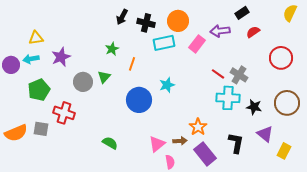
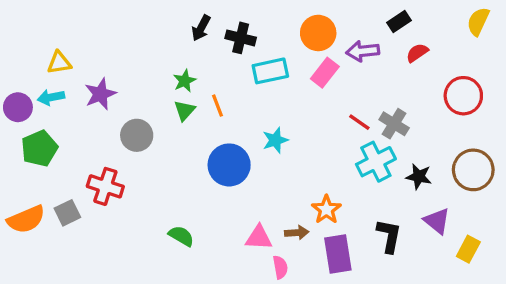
orange circle: (178, 21) -> (318, 33), moved
orange line: (132, 64) -> (218, 106), turned -40
green triangle: (104, 77) -> (185, 111), moved
green pentagon: (39, 90) -> (39, 148), moved
cyan cross: (228, 98) -> (376, 162), turned -30
gray square: (41, 129) -> (67, 213), turned -35
pink triangle: (157, 144) -> (259, 238), turned 42
purple rectangle: (205, 154) -> (338, 254), turned 30

